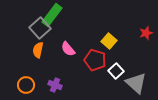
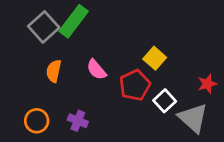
gray square: (40, 28) -> (44, 27), moved
red star: (146, 33) -> (207, 84), moved
red pentagon: (95, 60) -> (135, 85), turned 30

